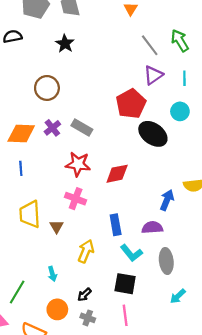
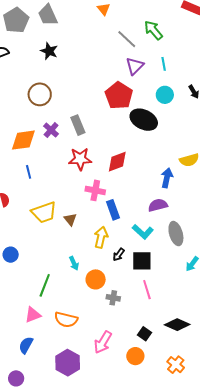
gray rectangle: (82, 128) -> (78, 125), turned 48
pink cross: (76, 199) -> (95, 190), moved
yellow trapezoid: (30, 214) -> (44, 212), turned -96
blue rectangle: (116, 225) -> (113, 210), moved
black arrow: (84, 295) -> (119, 255), moved
orange circle: (57, 309) -> (96, 279), moved

